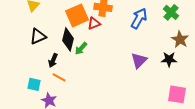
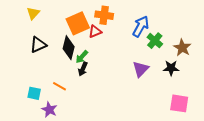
green cross: (171, 12) -> (155, 41), moved
black arrow: (53, 60) -> (83, 69), moved

